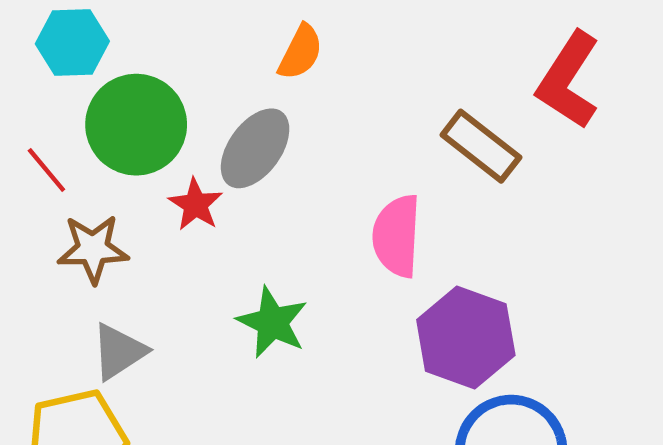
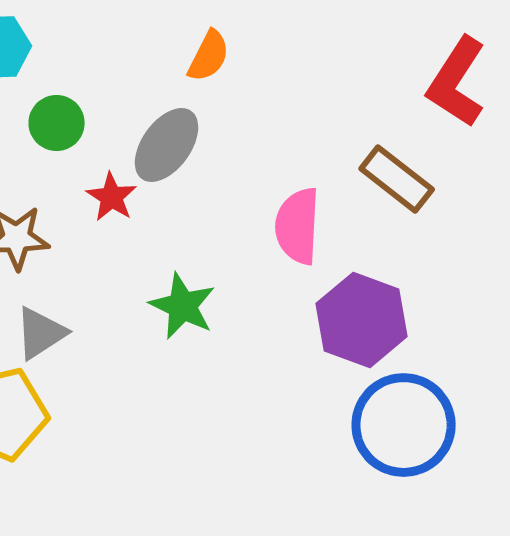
green circle: (136, 125) -> (57, 123), size x0.6
brown rectangle: (481, 146) -> (397, 179), moved

